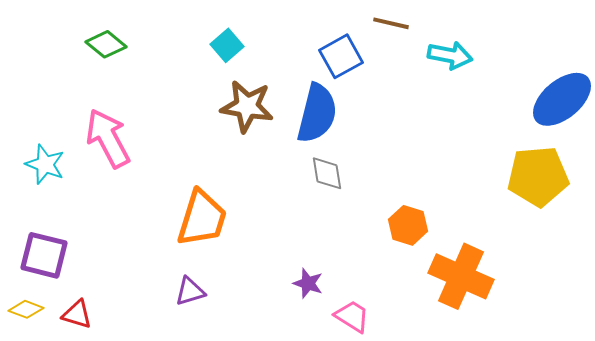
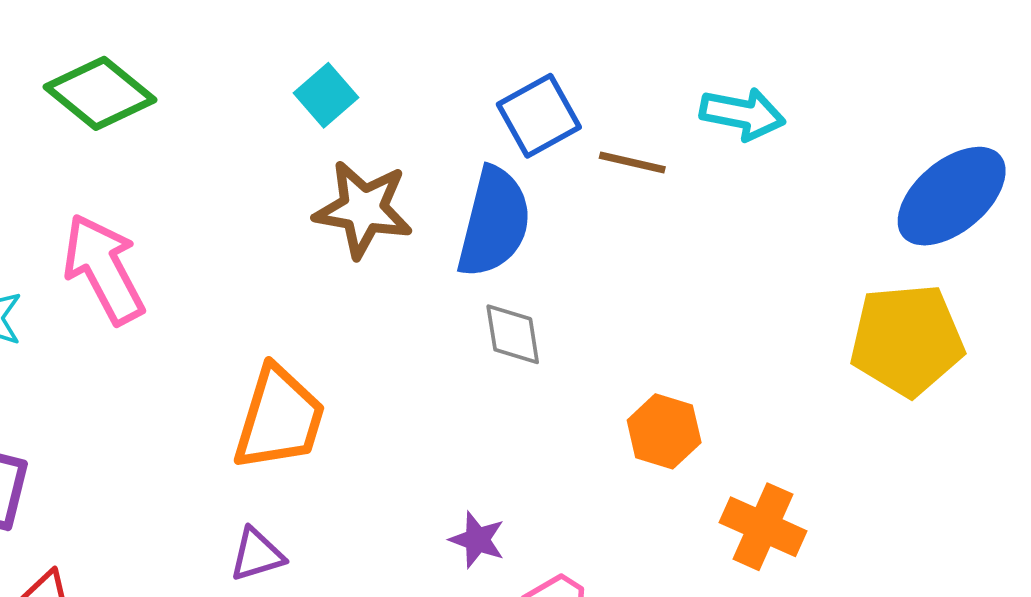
brown line: (391, 23) -> (632, 162), moved
green diamond: (106, 44) -> (100, 93), size x1.4
orange cross: (461, 276) -> (763, 527), size x0.7

